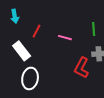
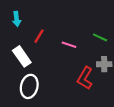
green line: (94, 29) -> (100, 37), turned -64

